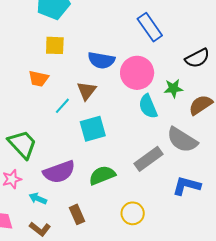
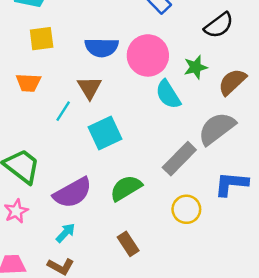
gray semicircle: (182, 140) -> (217, 129), turned 120
cyan arrow: (38, 198) -> (66, 233), moved, turned 120
yellow circle: (133, 213) -> (186, 209), moved
brown rectangle: (77, 214) -> (128, 244), moved

